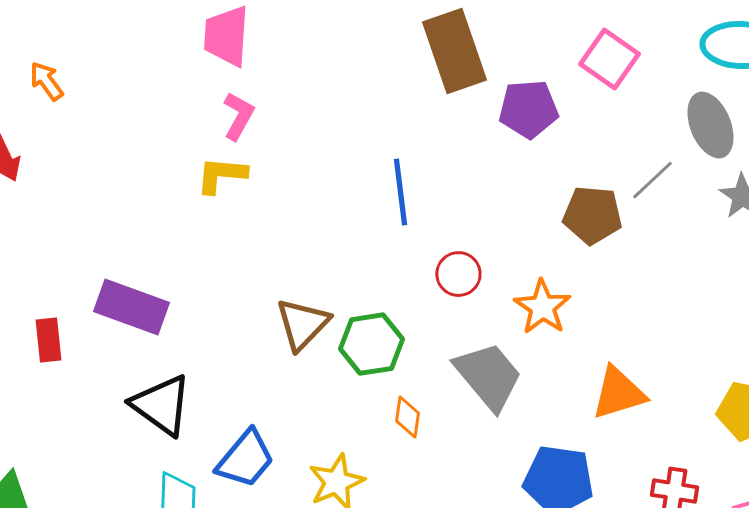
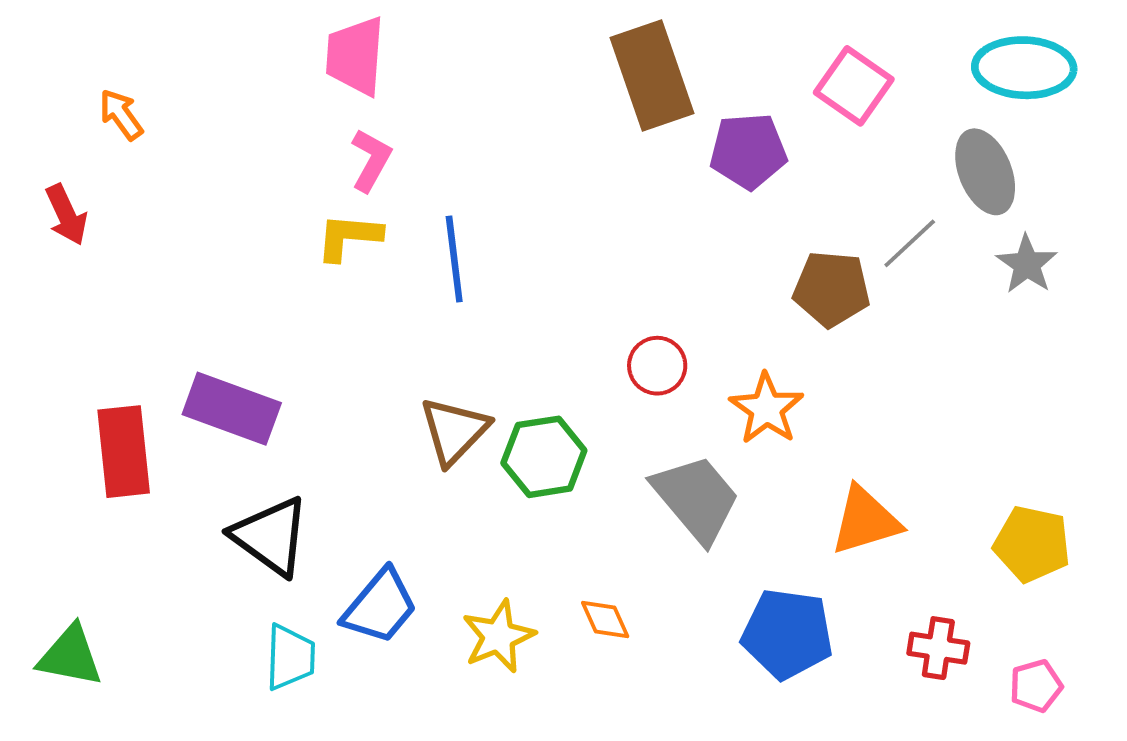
blue line: (400, 192) -> (454, 259), moved
red rectangle: (48, 340) -> (124, 452), size x1.6
orange diamond: (407, 417) -> (605, 619), moved, turned -33

